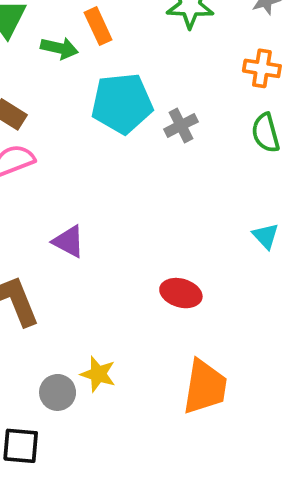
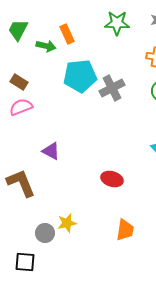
gray cross: (181, 125) -> (112, 88), size x1.4
yellow star: (98, 374) -> (67, 223), turned -30
orange trapezoid: (205, 387) -> (125, 230), size x0.7

